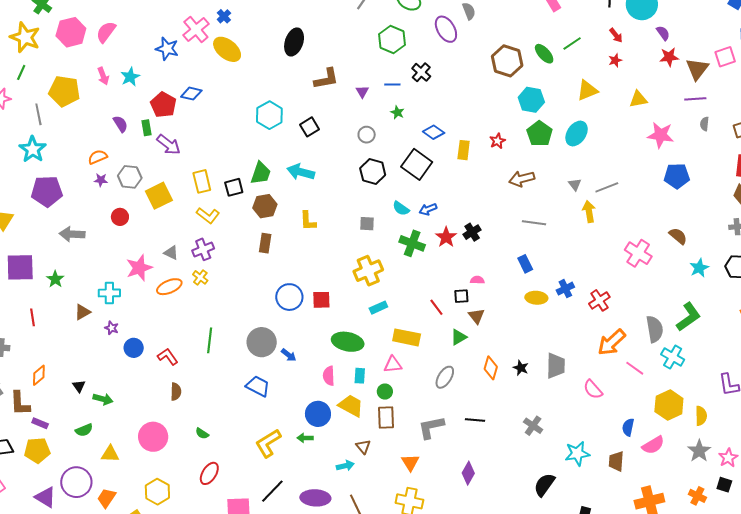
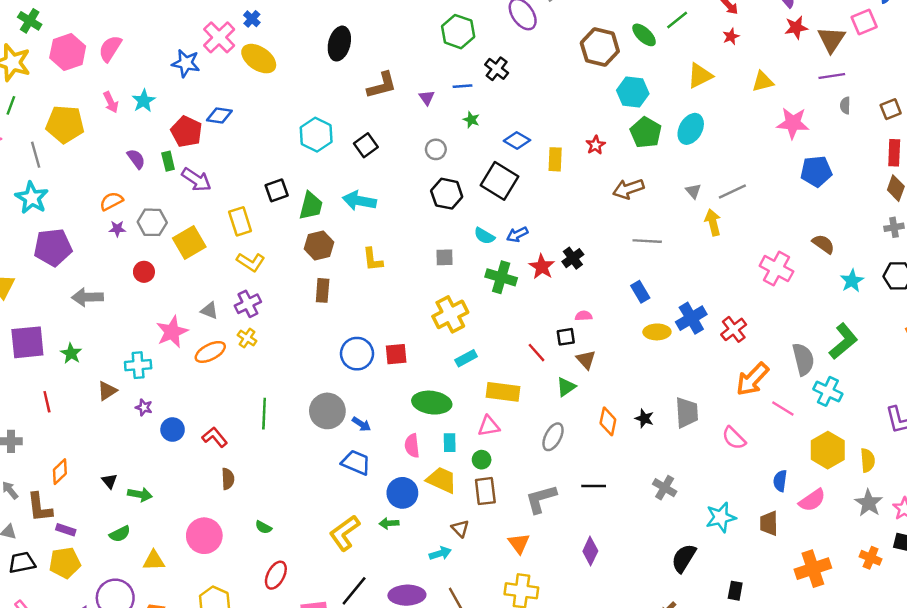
black square: (234, 187) -> (277, 190), moved
blue cross: (565, 289) -> (691, 318), size x1.4
blue trapezoid: (258, 386) -> (356, 462), moved

